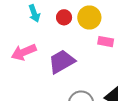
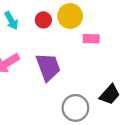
purple trapezoid: (62, 62) -> (48, 67), turned 108

